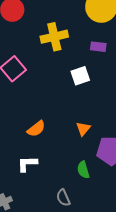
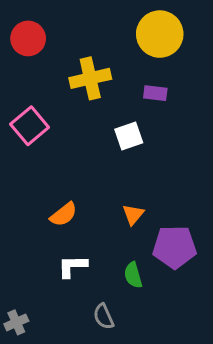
white L-shape: (27, 164) -> (72, 266), moved

